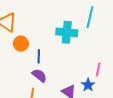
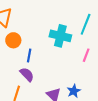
pink line: (98, 69) -> (86, 55), moved

